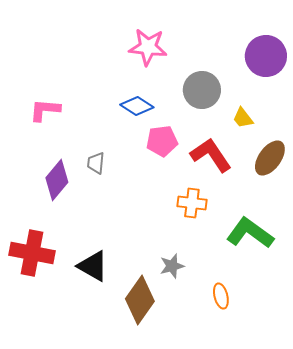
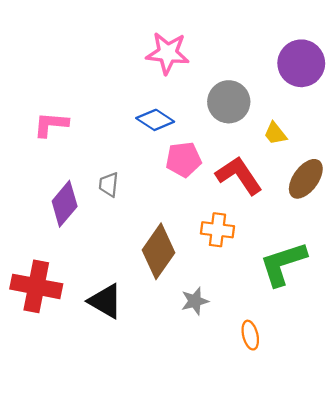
green L-shape: (250, 233) -> (283, 264), turned -54
brown diamond: (140, 300) -> (159, 251), moved

